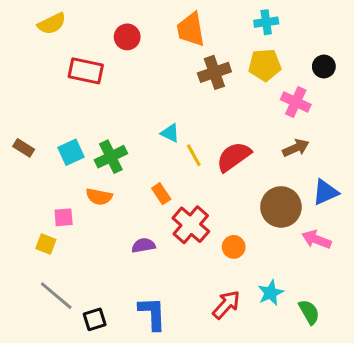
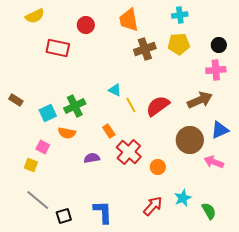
pink cross: (296, 102) -> (216, 70), moved, turned -30
brown arrow: (296, 148) -> (200, 100), size x1.4
cyan square: (71, 152) -> (48, 113), moved
pink square: (64, 217) -> (43, 147), turned 32
purple semicircle: (143, 245) -> (92, 158), moved

